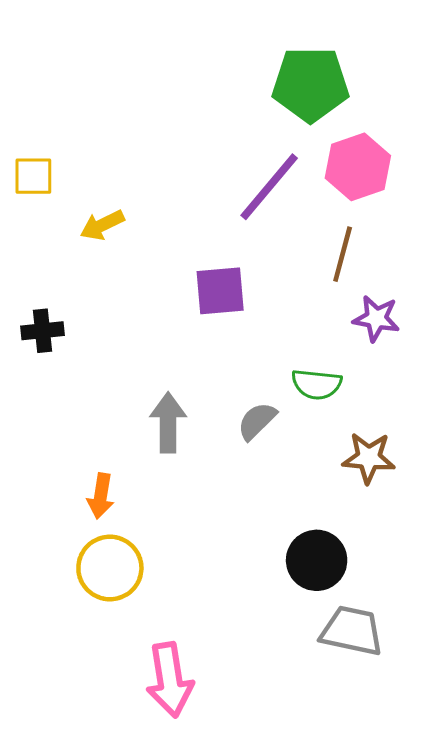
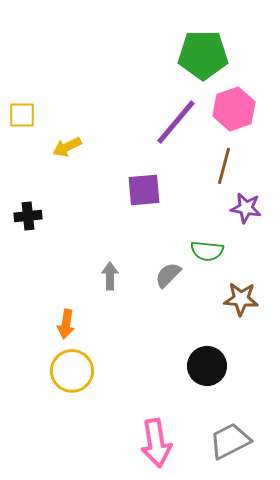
gray arrow: (168, 423) -> (110, 276), size x0.7
gray trapezoid: (352, 631) -> (230, 441), moved, turned -39
pink arrow: (170, 680) -> (156, 443), moved

